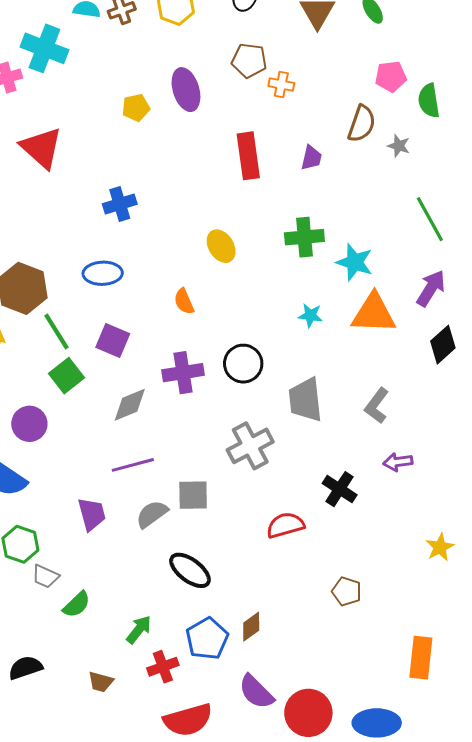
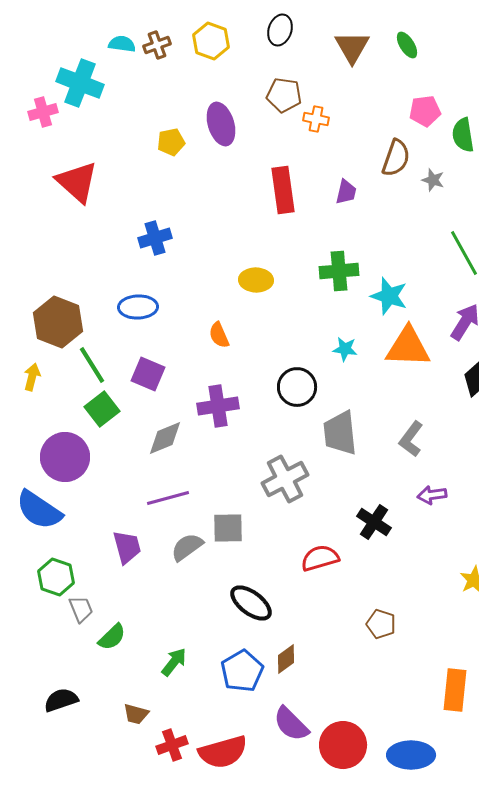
yellow ellipse: (221, 246) -> (256, 280), turned -56
black circle: (243, 364) -> (297, 387), moved
purple circle: (29, 424) -> (65, 457), size x1.4
black ellipse: (190, 570) -> (251, 603), moved
gray trapezoid: (45, 576) -> (81, 609), turned -136
red cross: (163, 667) -> (172, 745), moved

